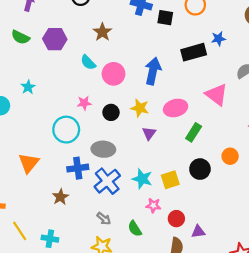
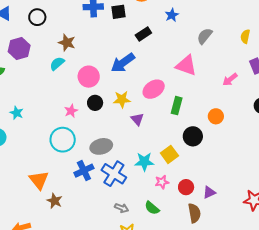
purple hexagon: (55, 39) -> (19, 49), moved
black rectangle: (194, 52) -> (143, 34), moved, size x0.7
cyan semicircle: (88, 62) -> (57, 64), moved, turned 112
blue arrow: (153, 71) -> (123, 63), turned -120
black circle: (111, 112) -> (95, 103), moved
brown star: (60, 197) -> (54, 201), moved

